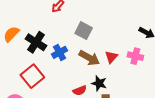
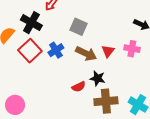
black cross: (36, 42) -> (31, 23), moved
red square: (32, 76) -> (30, 51), moved

